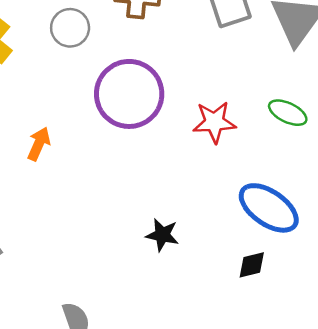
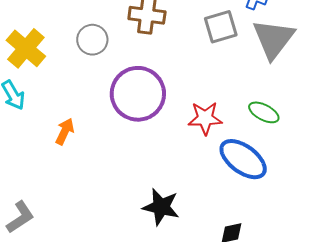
blue ellipse: (269, 208) -> (243, 159), moved
black star: (162, 235) -> (161, 207), size x1.4

